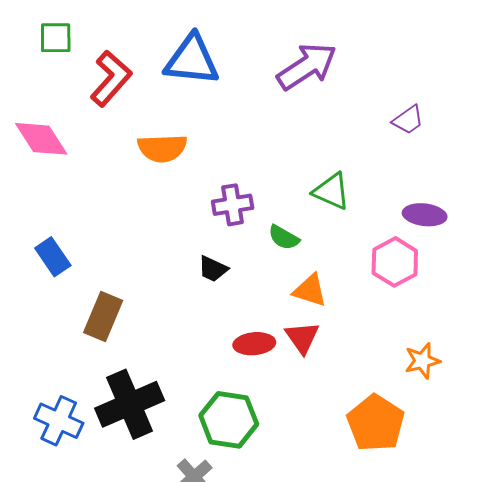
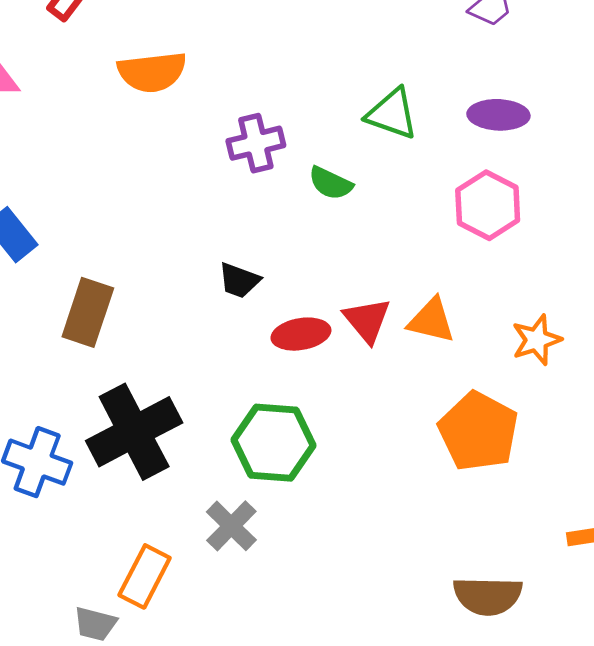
purple ellipse: (425, 215) -> (498, 115), moved
black trapezoid: (213, 269) -> (239, 280), moved
orange triangle: (310, 290) -> (431, 321), moved

